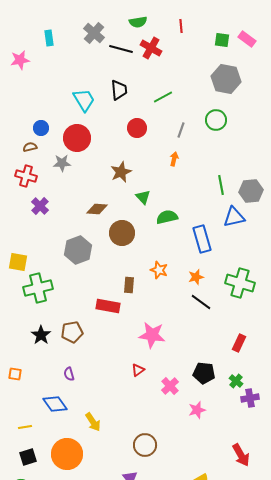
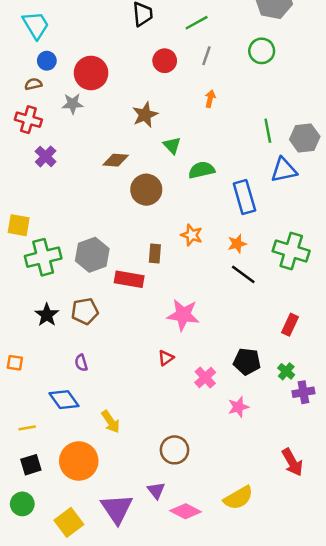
cyan trapezoid: (84, 100) -> (36, 25), moved
gray line: (181, 130) -> (206, 56), moved
gray hexagon: (78, 250) -> (92, 255), moved

